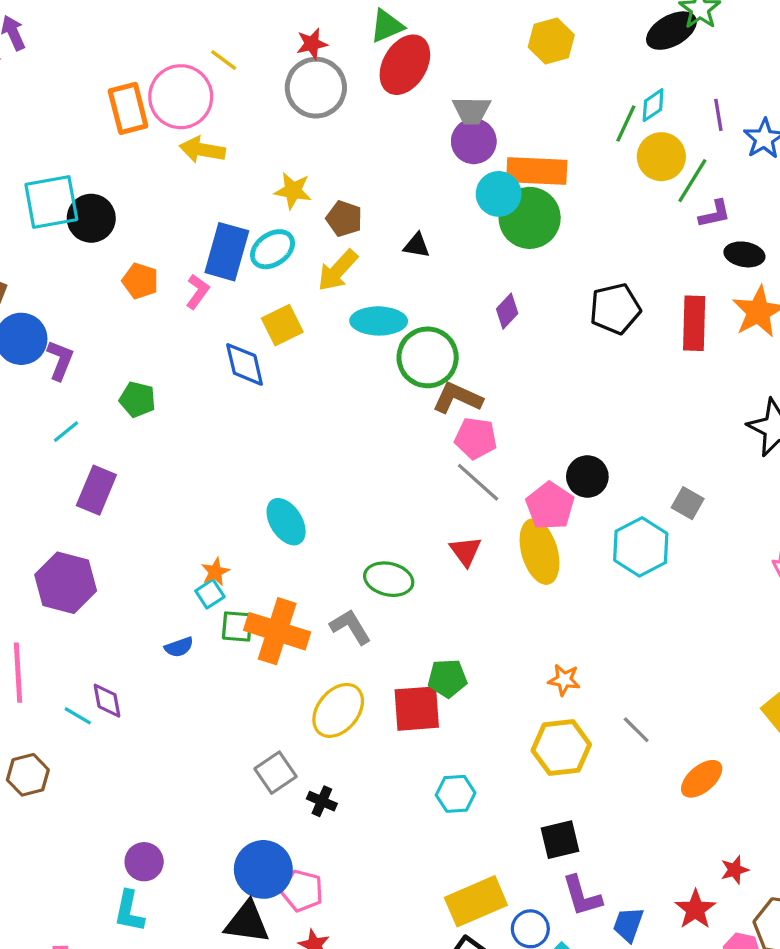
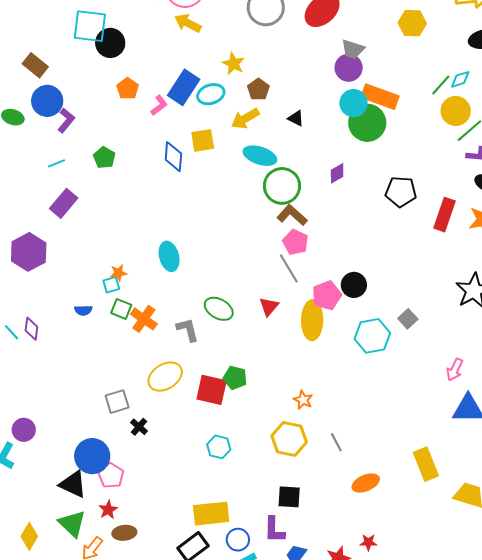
orange cross: (277, 631) -> (144, 319), size x0.7
black square: (560, 840) -> (289, 497), moved

